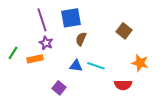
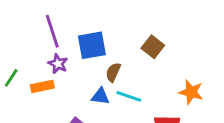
blue square: (71, 18) -> (92, 45), moved
brown square: (124, 31) -> (153, 47), moved
brown semicircle: (81, 39) -> (113, 72), moved

